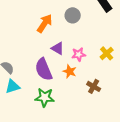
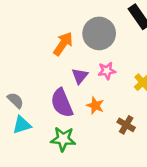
gray circle: (73, 15) -> (99, 33), size x1.6
purple triangle: (58, 48) -> (80, 76), turned 40
pink star: (79, 54) -> (107, 71), moved

